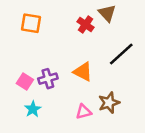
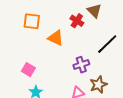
orange triangle: (83, 72) -> (56, 38), moved
purple cross: (48, 79) -> (81, 65), moved

